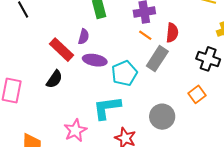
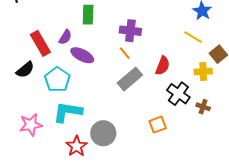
red semicircle: (172, 33) -> (163, 66), moved
purple ellipse: (95, 60) -> (82, 55), moved
cyan pentagon: (124, 73) -> (57, 79), moved, turned -30
gray circle: (162, 117) -> (103, 133), moved

